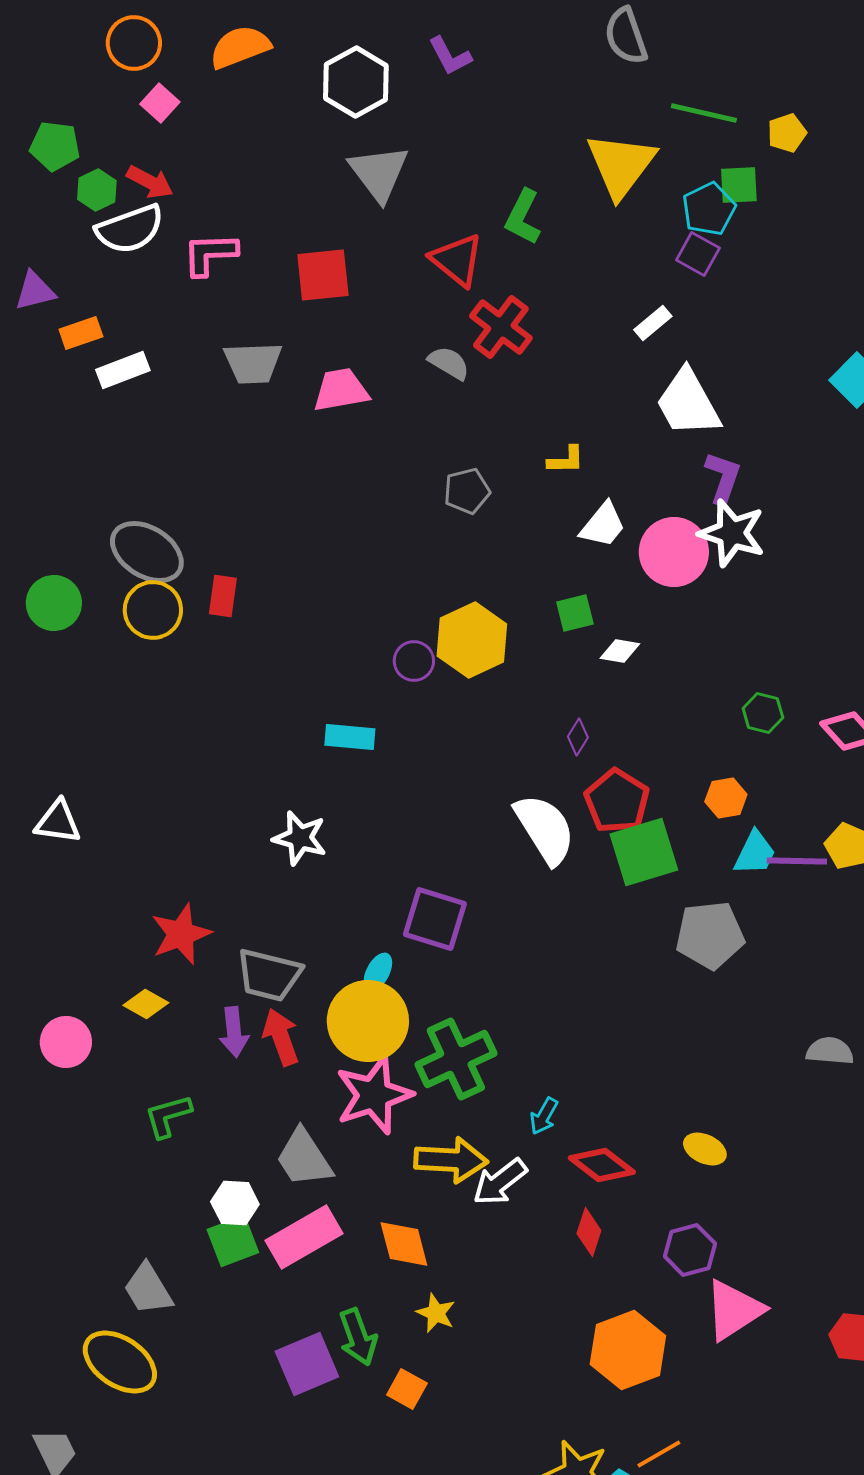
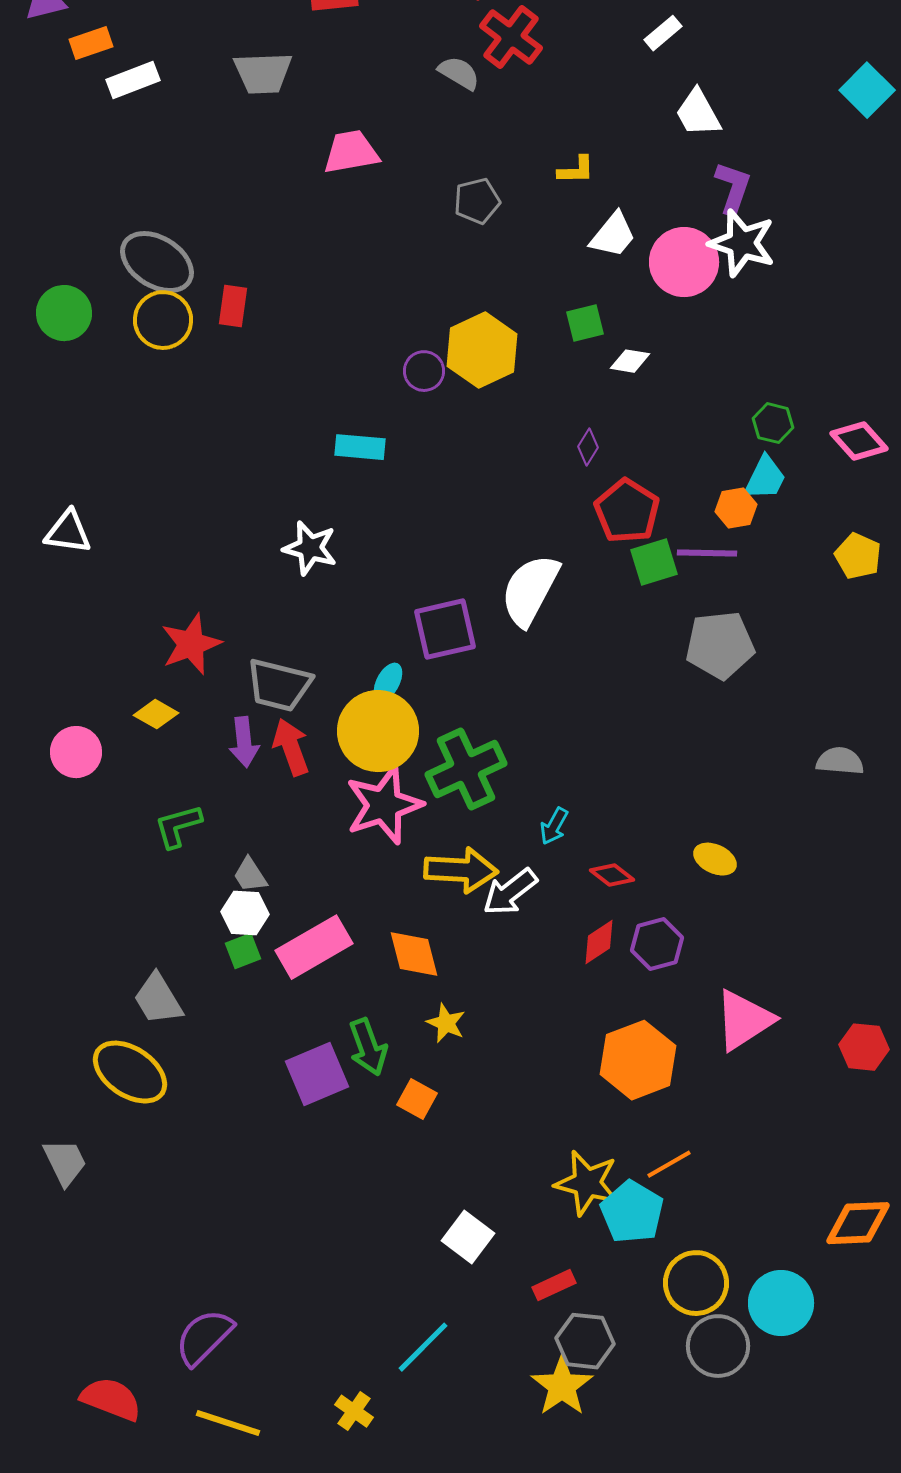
pink trapezoid: (341, 390) -> (351, 152), moved
white trapezoid: (688, 403) -> (698, 113), size x0.7
white semicircle: (545, 829) -> (530, 590), moved, turned -120
green square: (644, 852) -> (654, 562), size x0.7
cyan trapezoid: (755, 853) -> (765, 478), moved
purple line: (797, 861) -> (707, 553), moved
purple square: (435, 919) -> (445, 629), turned -30
gray trapezoid: (304, 1158) -> (250, 875), moved, size x0.6
red diamond: (602, 1165) -> (612, 875), size x0.7
red diamond: (589, 1232) -> (599, 942), turned 39
green square: (233, 1241) -> (243, 951), size x0.7
purple hexagon: (690, 1250) -> (657, 944), moved

